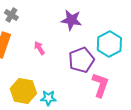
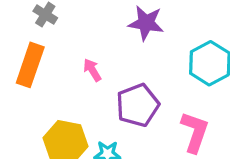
purple pentagon: (81, 60) -> (138, 105), moved

